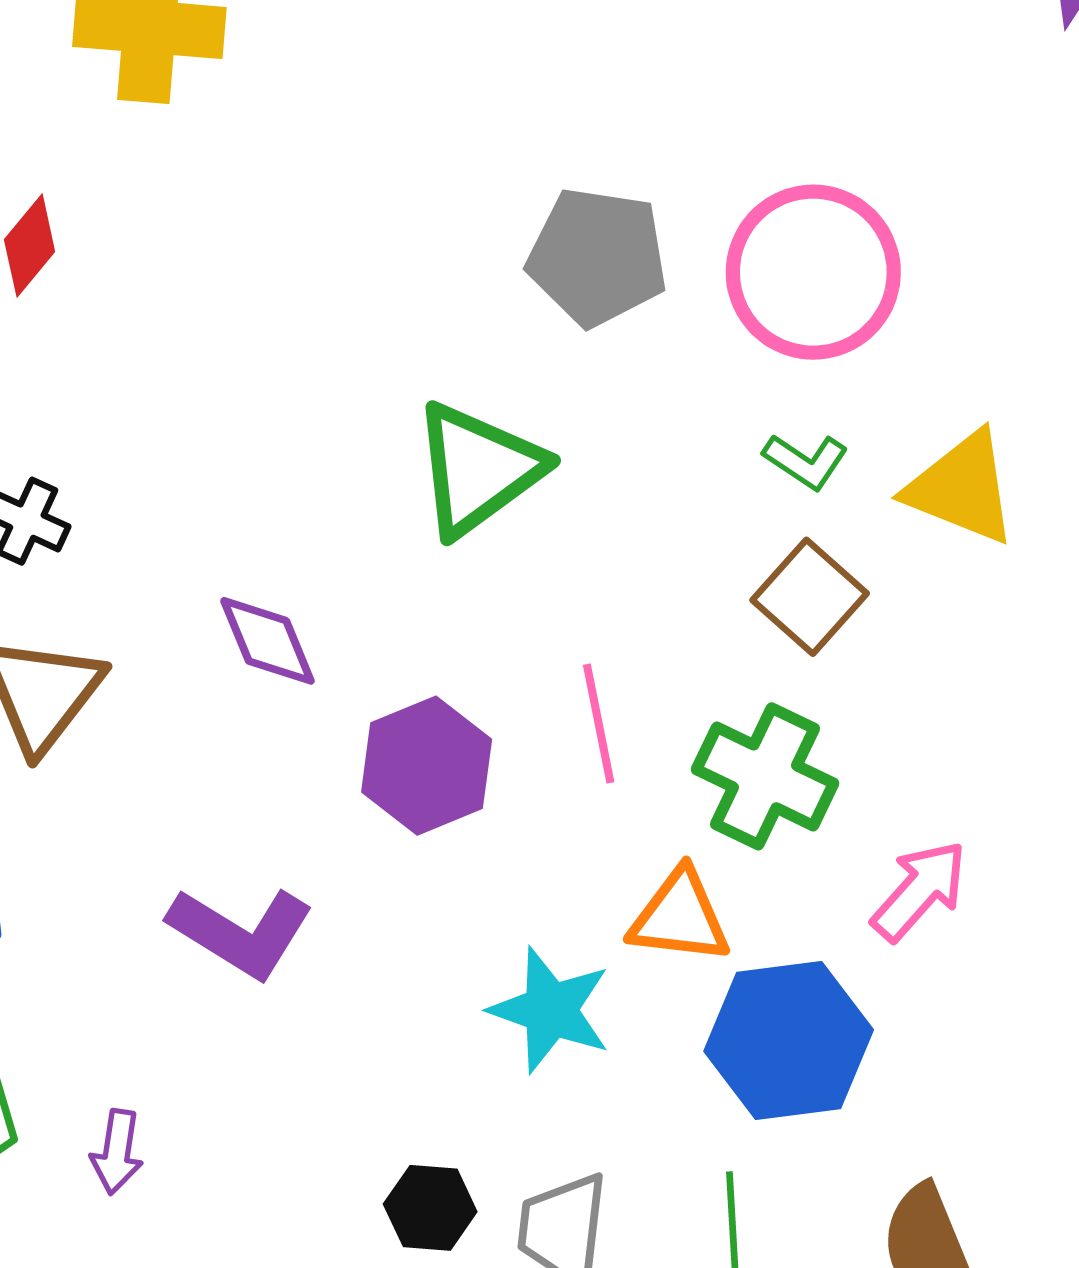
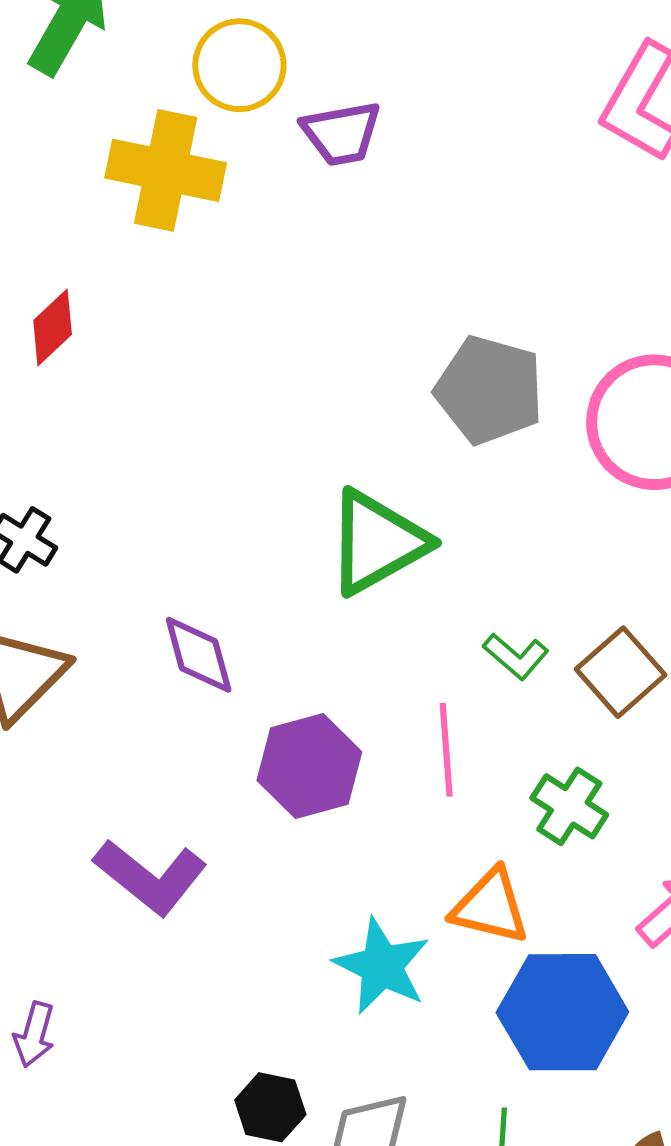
green L-shape: (806, 461) -> (516, 656), moved
green cross: (765, 776) -> (569, 806), size x0.7

